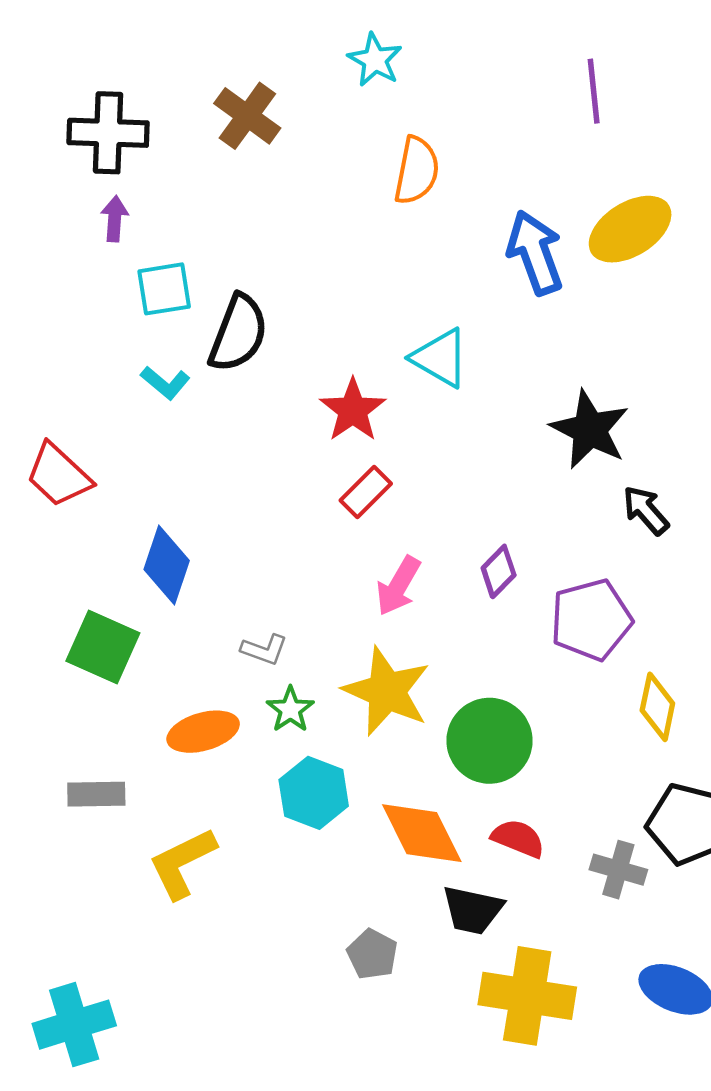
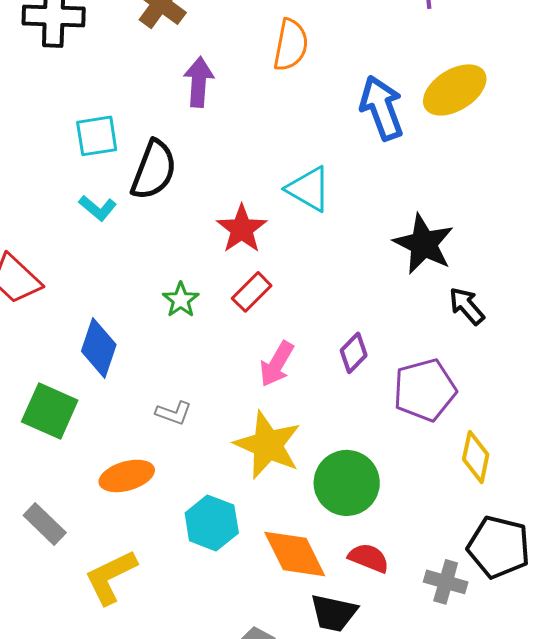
purple arrow: (115, 219) -> (199, 82), moved, size x1.4
green star: (290, 709) -> (181, 300), moved
gray rectangle: (96, 794) -> (45, 524), turned 45

